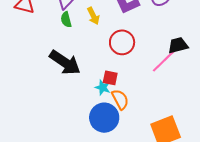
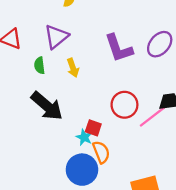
yellow arrow: (93, 16) -> (73, 68), moved
green semicircle: (66, 20) -> (39, 65), moved
red circle: (122, 42) -> (124, 105), moved

